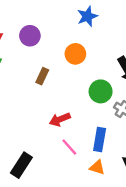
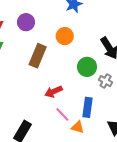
brown rectangle: (42, 76) -> (38, 56), size x1.6
orange triangle: (97, 167) -> (78, 127), moved

